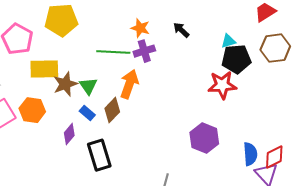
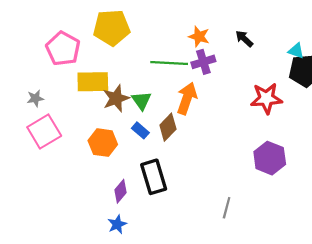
cyan triangle: (228, 41) -> (296, 51), turned 35
red star: (222, 85) -> (266, 98), moved
orange hexagon: (32, 110) -> (103, 143), moved
purple diamond: (69, 134) -> (120, 191), moved

